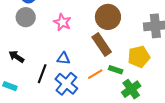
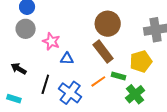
pink star: (62, 22) -> (51, 41), moved
blue triangle: (63, 58) -> (67, 59), moved

